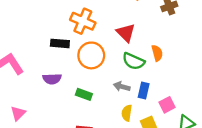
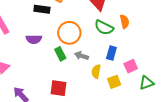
orange circle: (91, 55) -> (69, 33), moved
gray arrow: (122, 87) -> (82, 56), moved
green rectangle: (84, 94) -> (60, 54), turned 40

